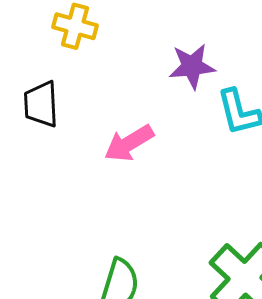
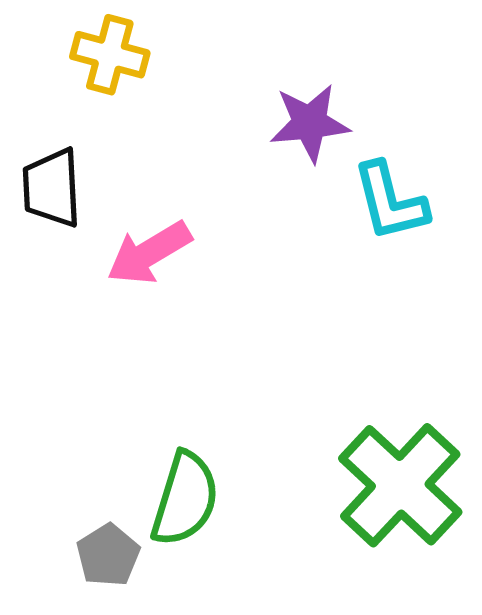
pink arrow: (129, 143) -> (149, 253), moved

